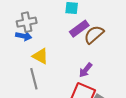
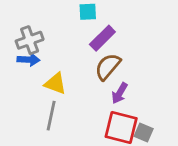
brown semicircle: (94, 35) -> (108, 67), moved
gray line: (34, 79) -> (51, 116), turned 35

